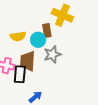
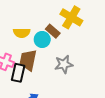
brown rectangle: (47, 31) -> (53, 31), turned -48
gray star: (52, 54) -> (64, 64), moved

